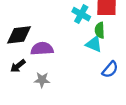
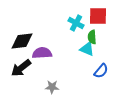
black arrow: (18, 66) -> (21, 68), size x1.5
gray star: (42, 80) -> (52, 87), moved

